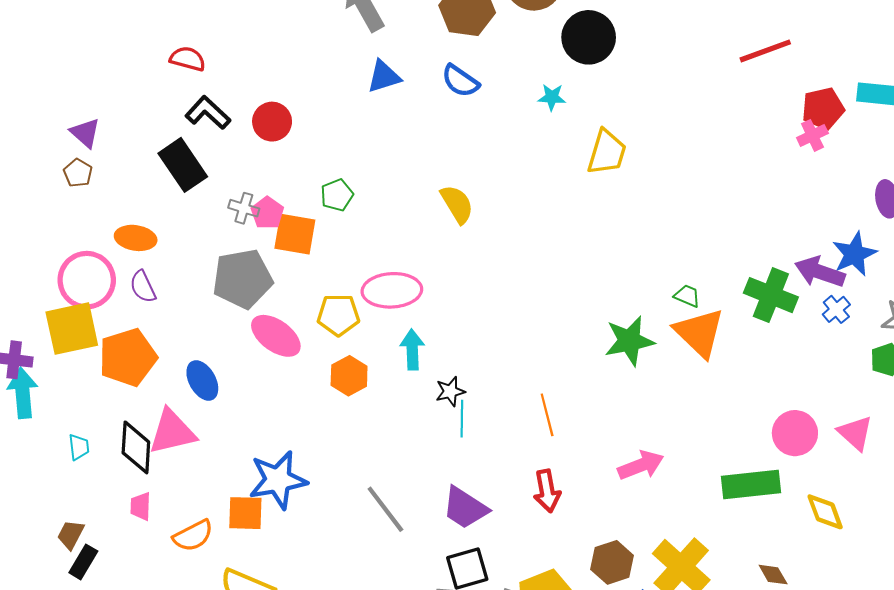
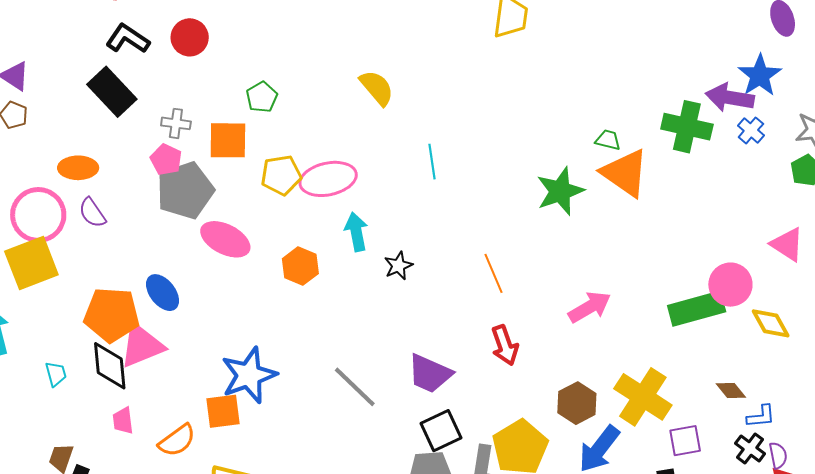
pink pentagon: (267, 213) -> (166, 160), moved
yellow pentagon: (338, 315) -> (281, 175), moved
orange pentagon: (128, 357) -> (112, 315), moved, turned 30
cyan line: (462, 419) -> (432, 162), moved
pink circle: (795, 433) -> (730, 285), moved

